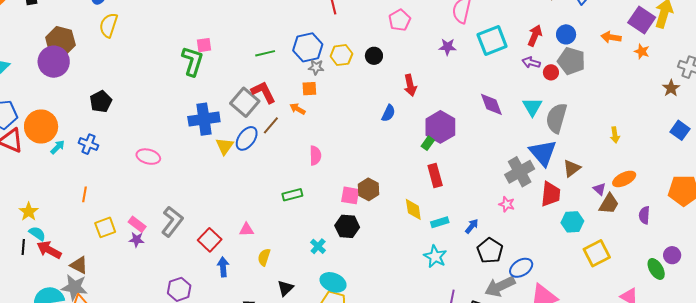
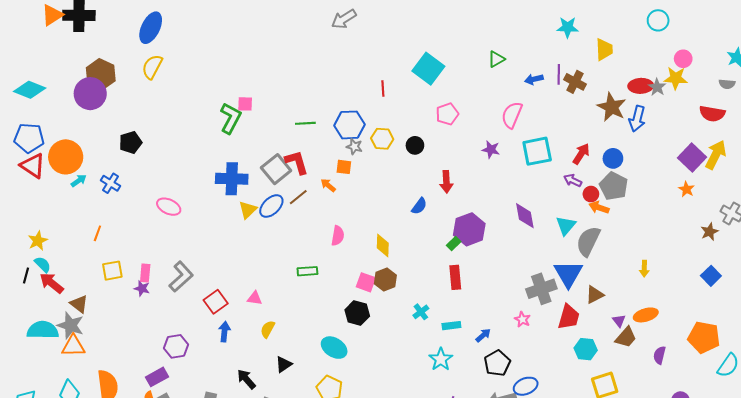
orange arrow: (611, 37) -> (599, 207), moved
yellow diamond: (413, 209) -> (383, 246), moved
pink rectangle: (137, 224) -> (145, 273), turned 48
cyan cross: (318, 246) -> (421, 312), moved
cyan ellipse: (333, 282) -> (334, 348), moved

